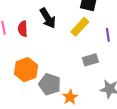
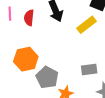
gray rectangle: (90, 60) -> (89, 70), moved

